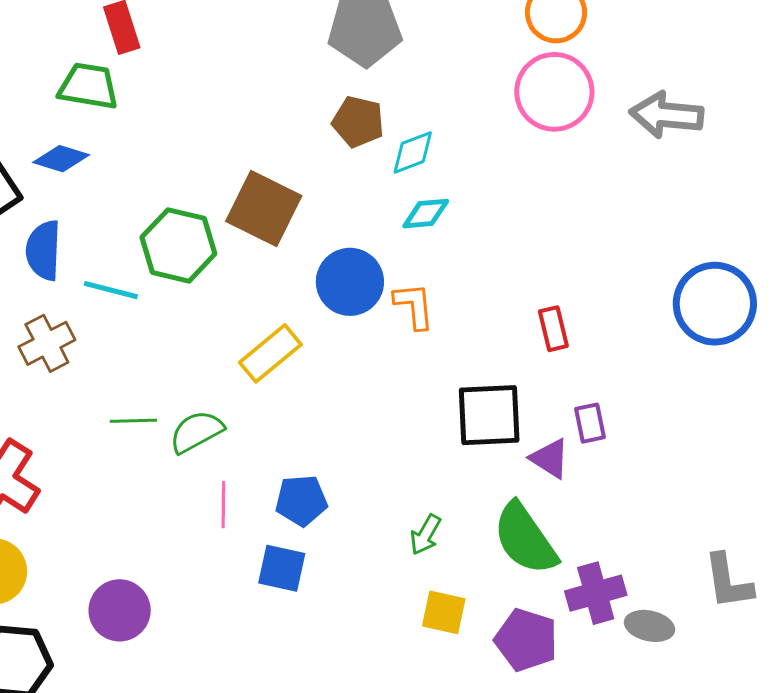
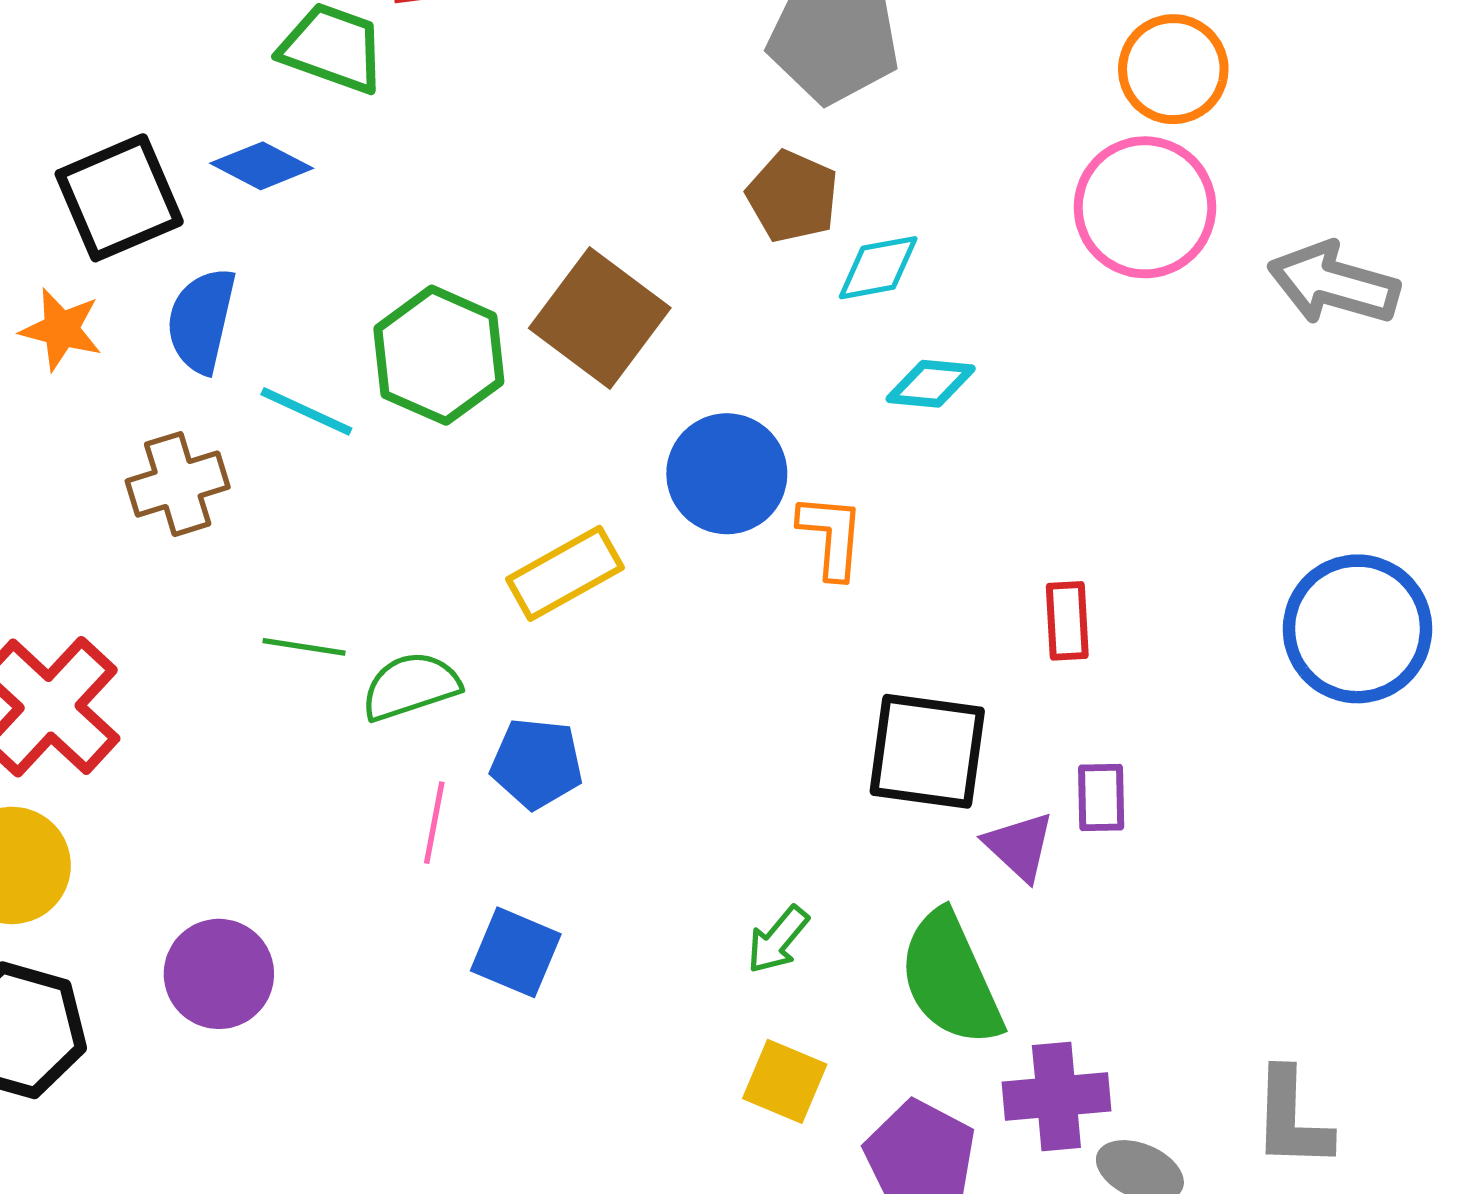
cyan diamond: (426, 214) -> (931, 384), moved
blue pentagon: (301, 500) -> (537, 763), moved

